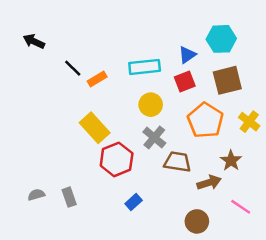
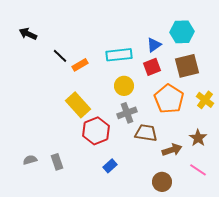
gray cross: (154, 137) -> (127, 113), turned 30
brown star: (231, 161) -> (198, 138), moved

